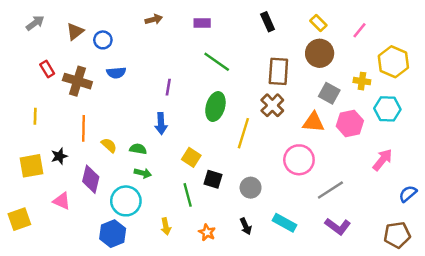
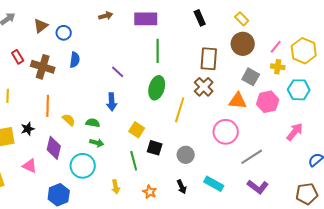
purple rectangle: (202, 23) -> (146, 19), size x1.6
pink line: (360, 30) -> (276, 47), moved
green line: (217, 62) -> (158, 51), turned 55
blue semicircle: (116, 73) -> (75, 60), turned -77
purple line: (168, 87) -> (118, 72), turned -56
blue hexagon: (113, 234) -> (59, 195), moved

